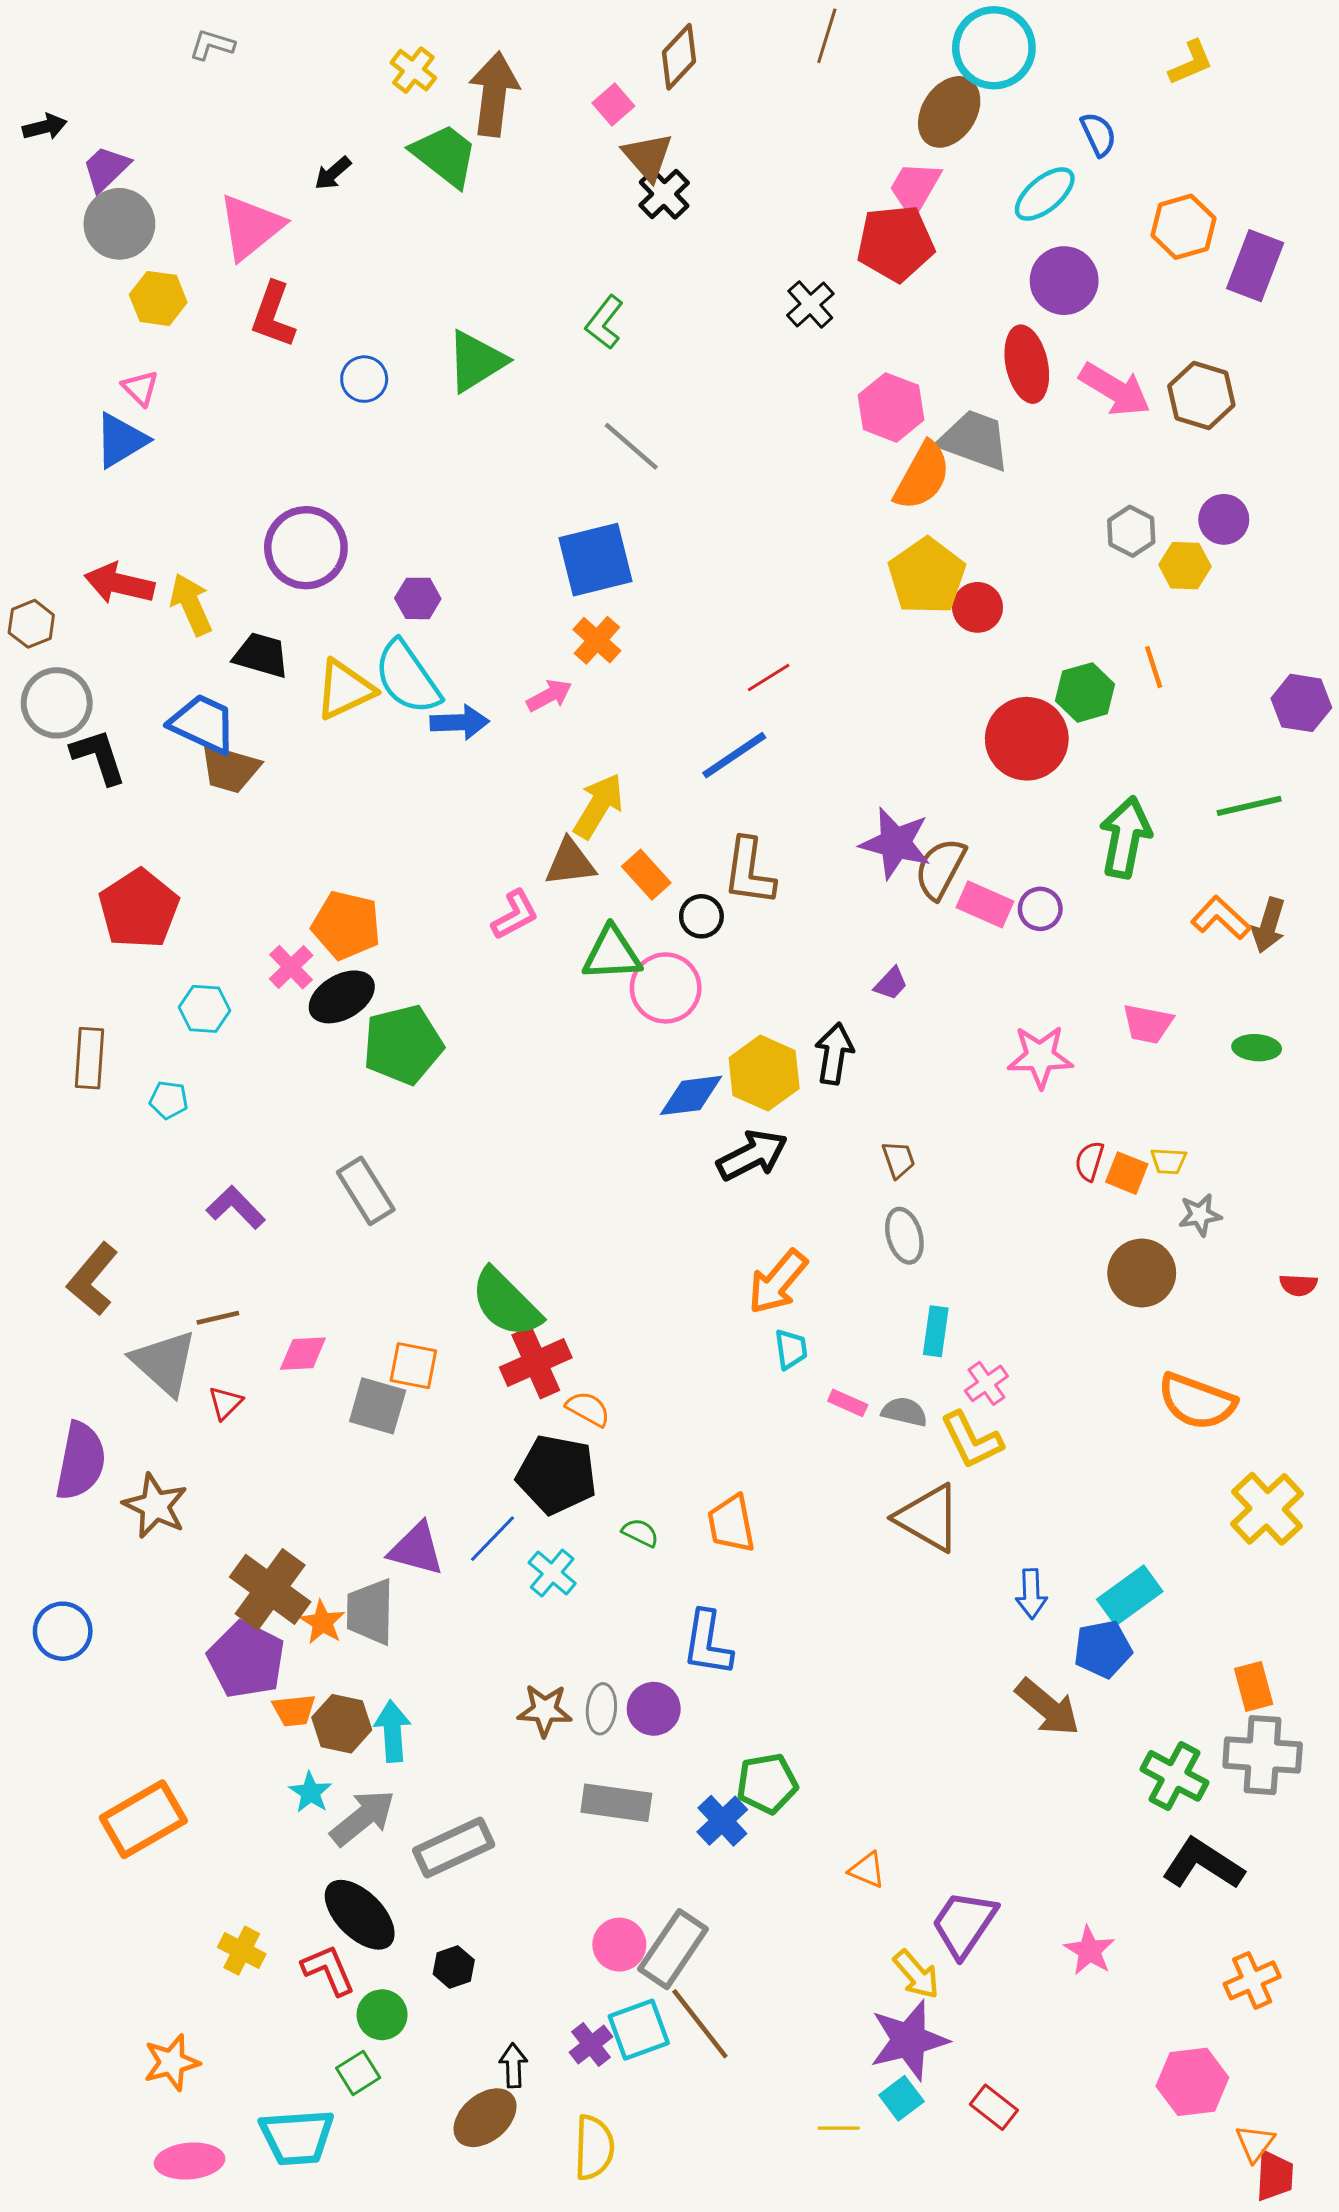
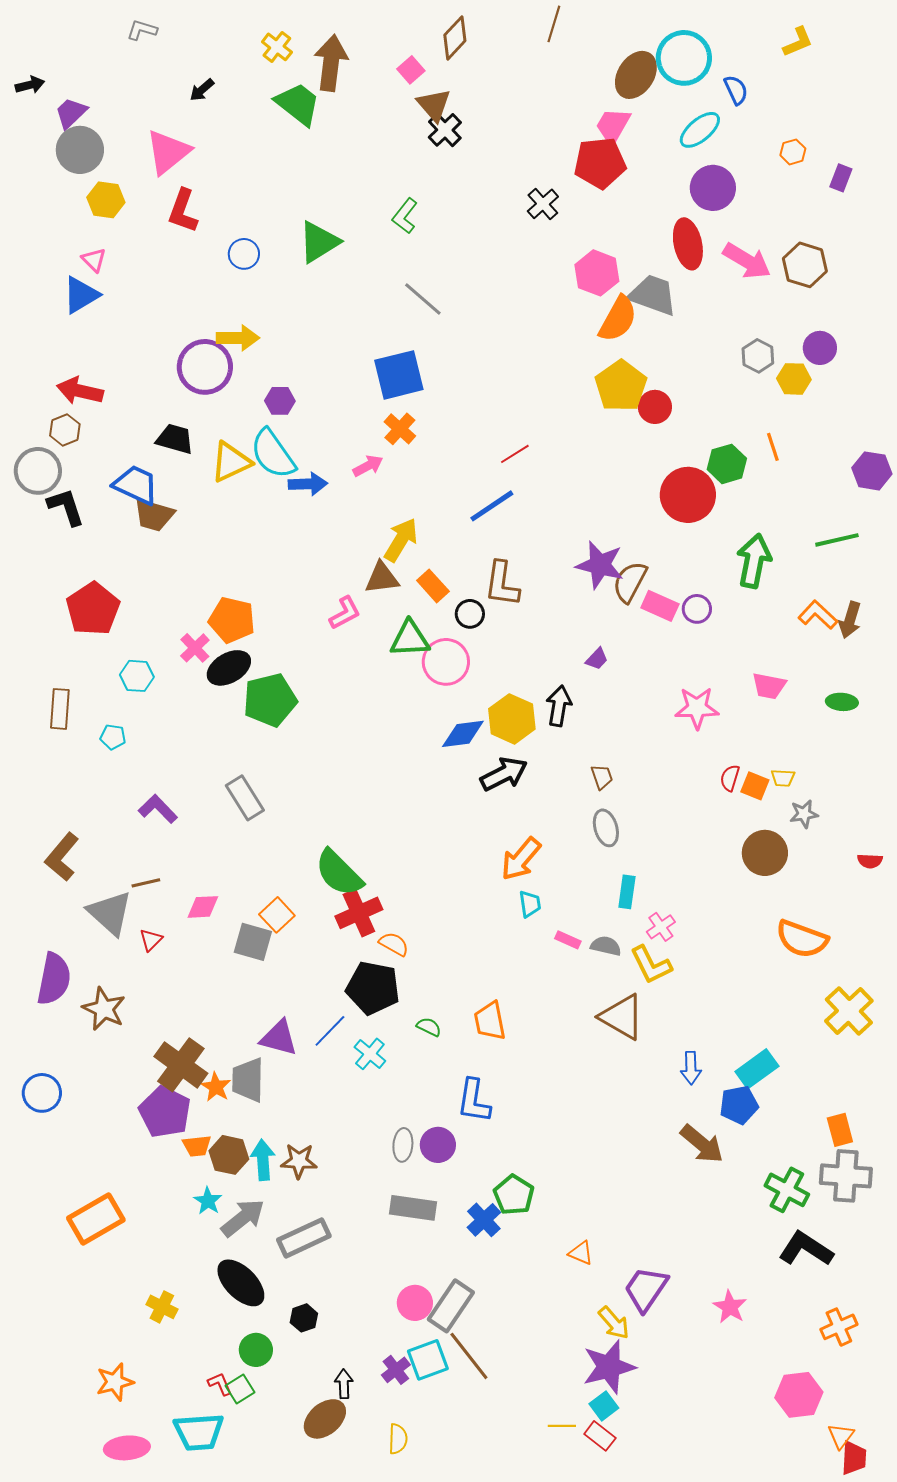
cyan circle: (994, 48) -> (684, 58), moved
black arrow: (333, 173) -> (202, 90), moved
orange hexagon: (1183, 227) -> (793, 152), size x0.6
purple rectangle: (1255, 266) -> (841, 178), size x0.6
yellow arrow: (191, 604) -> (238, 338), moved, turned 114
brown hexagon: (31, 624) -> (65, 430), moved
orange square: (413, 1366) -> (277, 915), turned 36
brown star: (545, 1710) -> (299, 1161), moved
green pentagon: (767, 1783) -> (514, 1195), turned -30
red L-shape: (328, 1970) -> (220, 1384), moved, size x0.7
red rectangle: (994, 2107) -> (600, 1436), moved
yellow semicircle: (594, 2148) -> (398, 1439), size x0.7

